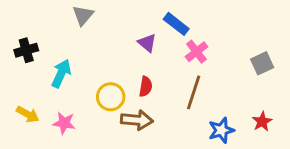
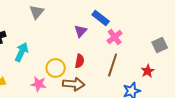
purple triangle: (147, 43) -> (81, 31), turned 32
red star: (262, 122) -> (148, 71), moved
pink star: (64, 123) -> (39, 84), moved

